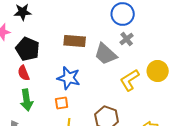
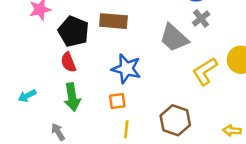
brown rectangle: (75, 41) -> (113, 21), moved

